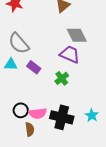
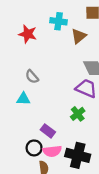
gray semicircle: (19, 43) -> (32, 77), size x0.6
purple rectangle: (34, 67) -> (48, 131), moved

